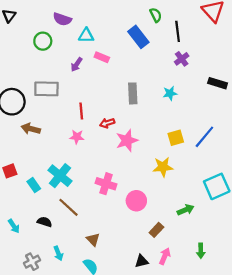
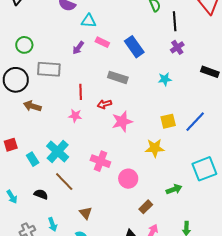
blue rectangle: (138, 37) -> (134, 47), moved
green circle: (43, 41) -> (24, 45), moved
gray rectangle: (133, 93) -> (118, 77), moved, turned -72

